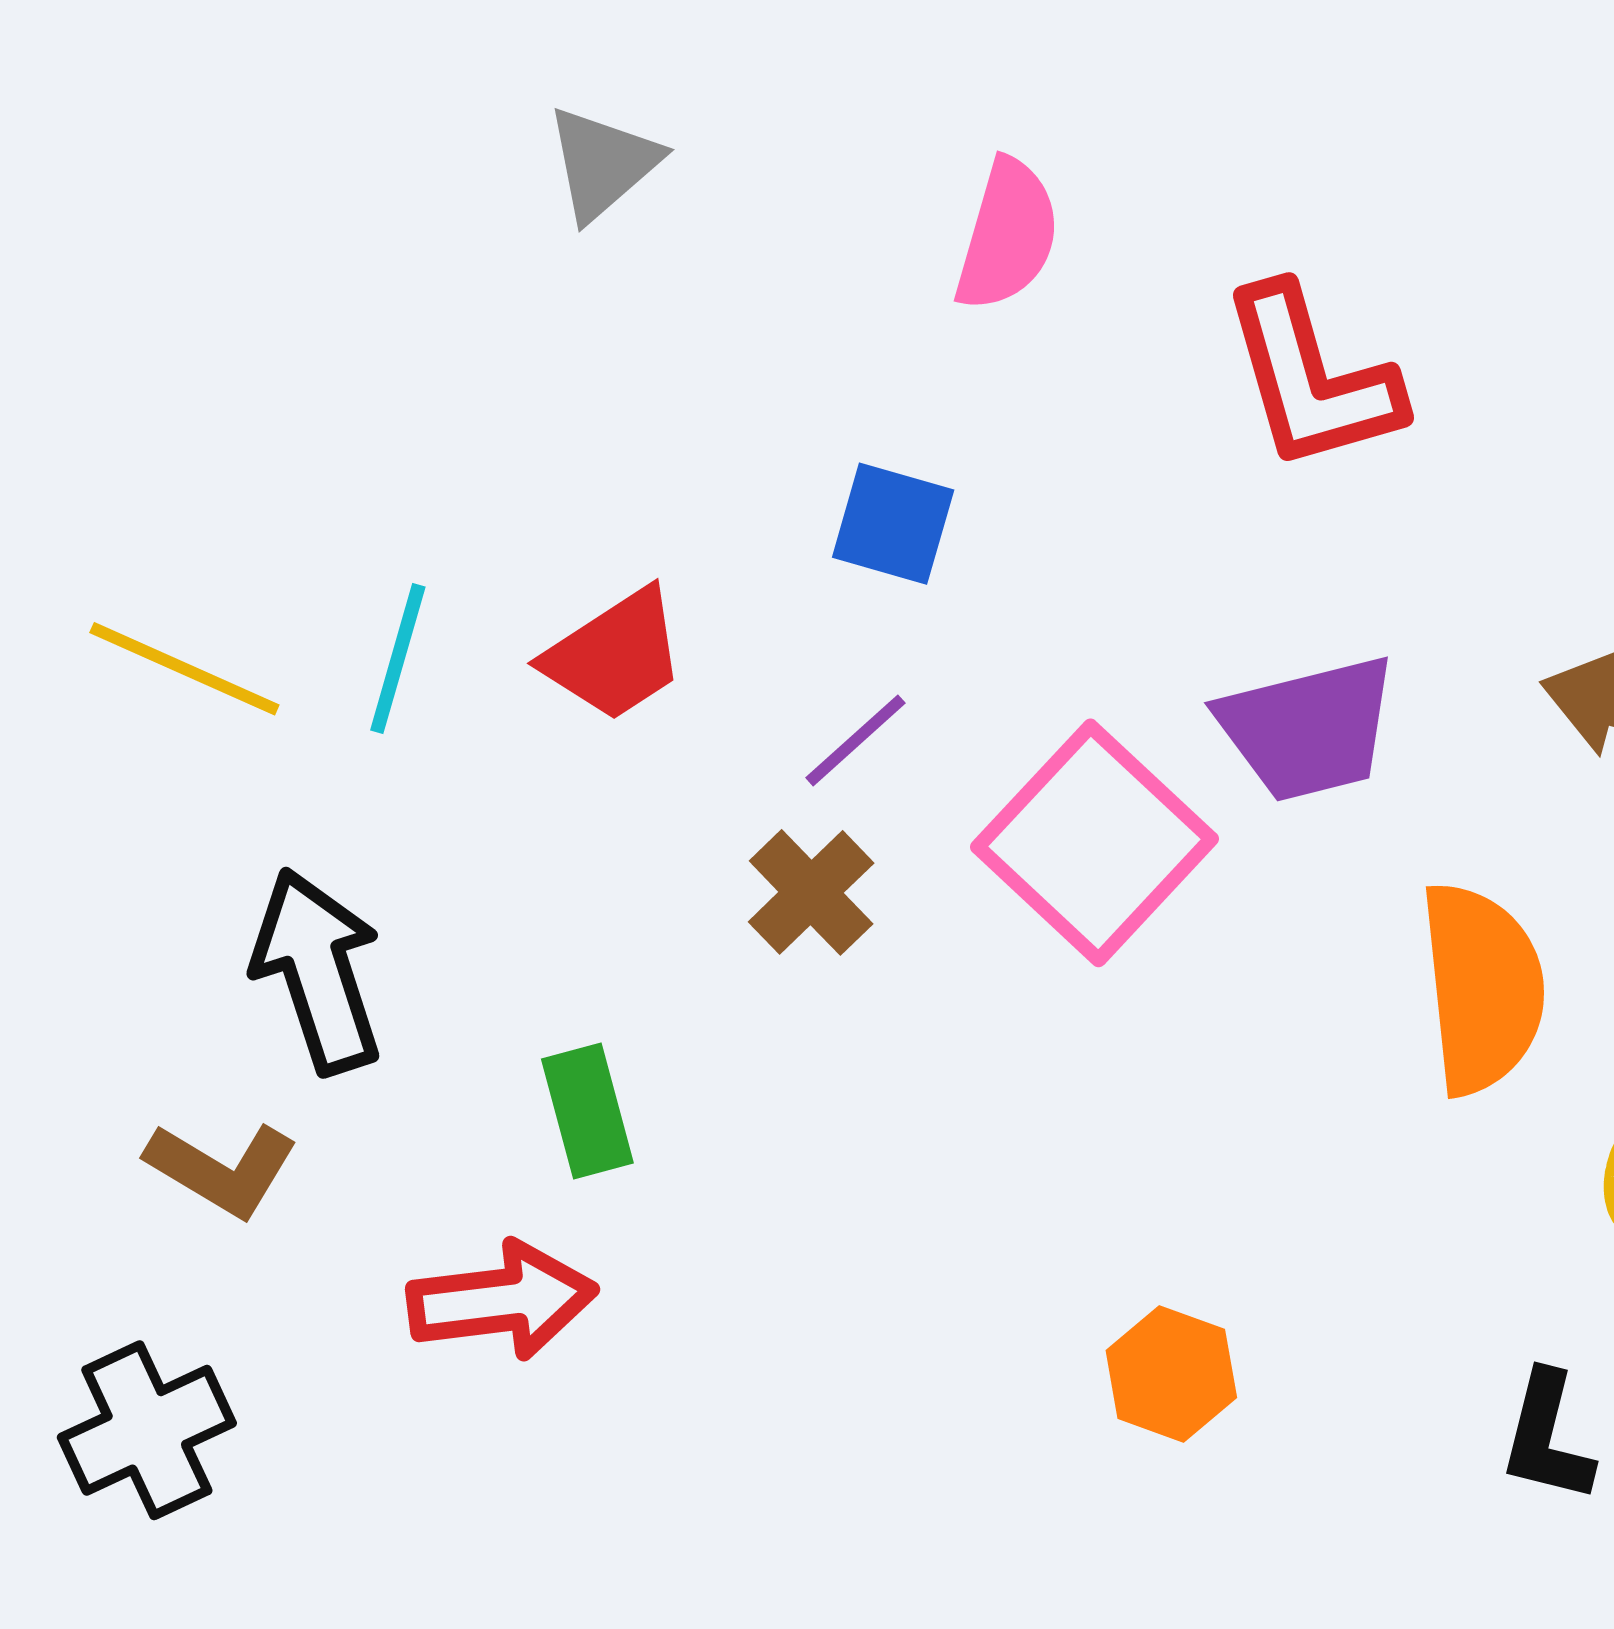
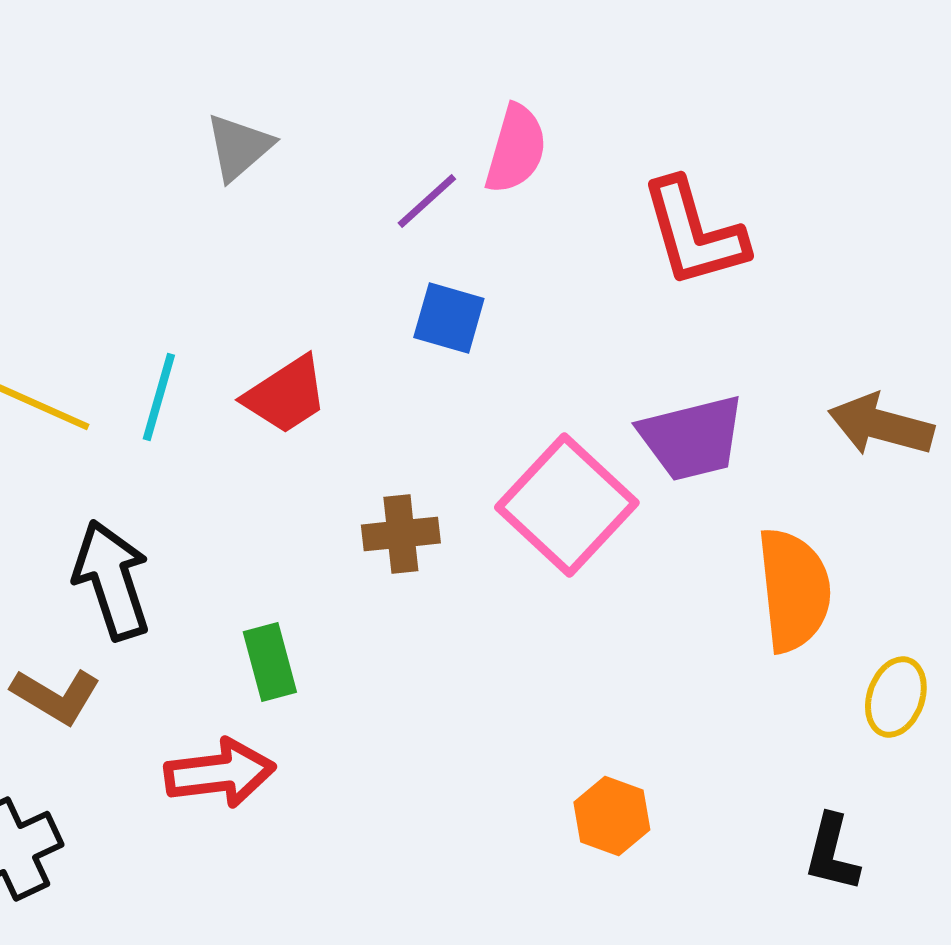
gray triangle: (603, 163) -> (239, 147), moved
purple line: (855, 740) -> (427, 201), moved
brown cross: (811, 892) -> (401, 534), turned 38

